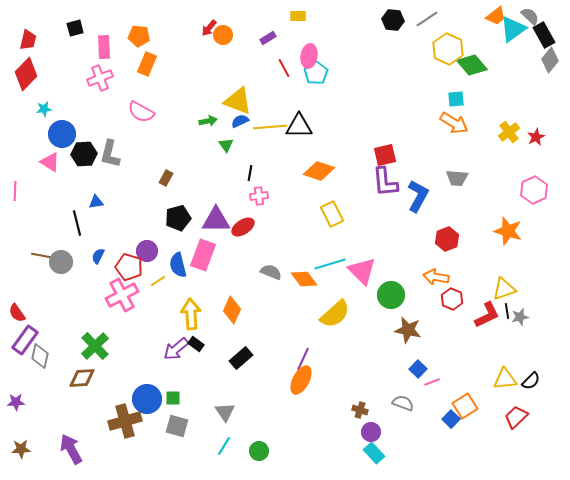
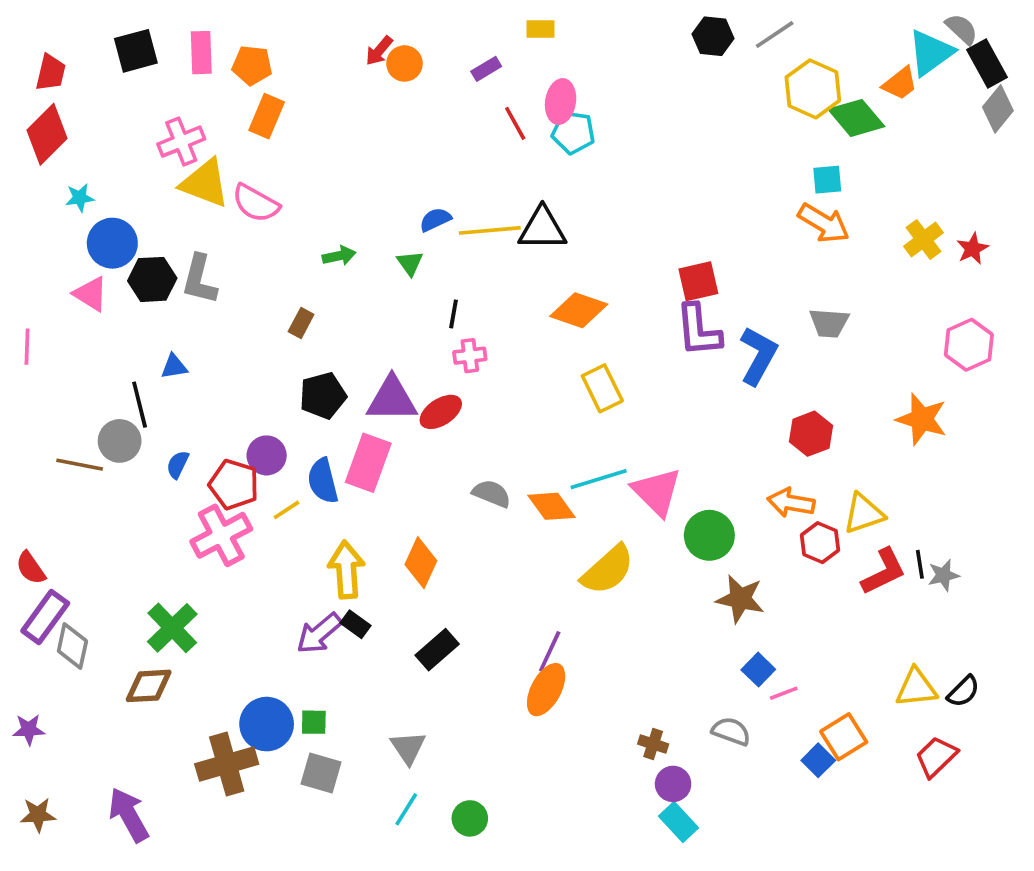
orange trapezoid: (496, 16) -> (900, 83), moved
black square: (75, 28) -> (136, 51), size x1.4
pink rectangle: (104, 47) -> (201, 53), moved
cyan pentagon: (316, 73) -> (573, 132), turned -30
yellow triangle: (238, 101) -> (205, 183), moved
green arrow: (208, 121) -> (339, 256), moved
gray circle: (61, 262) -> (120, 441), moved
yellow triangle: (504, 289) -> (864, 514), moved

